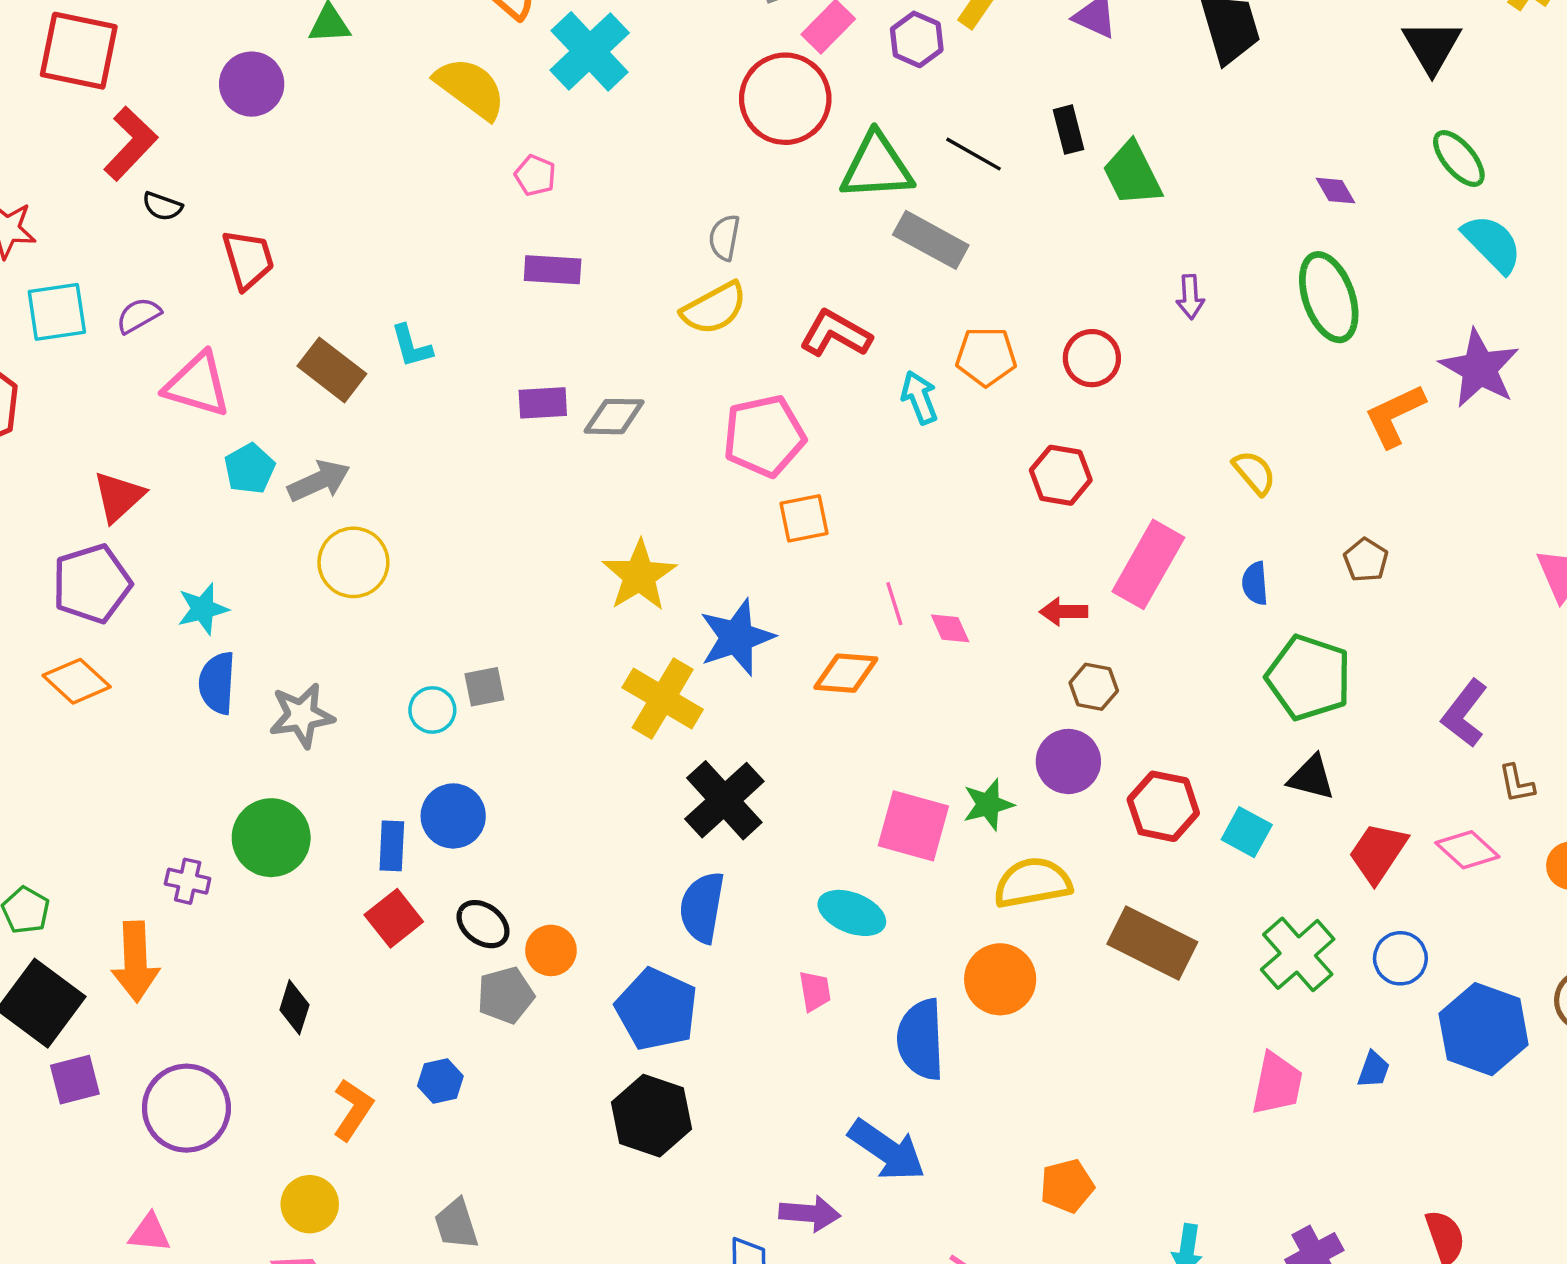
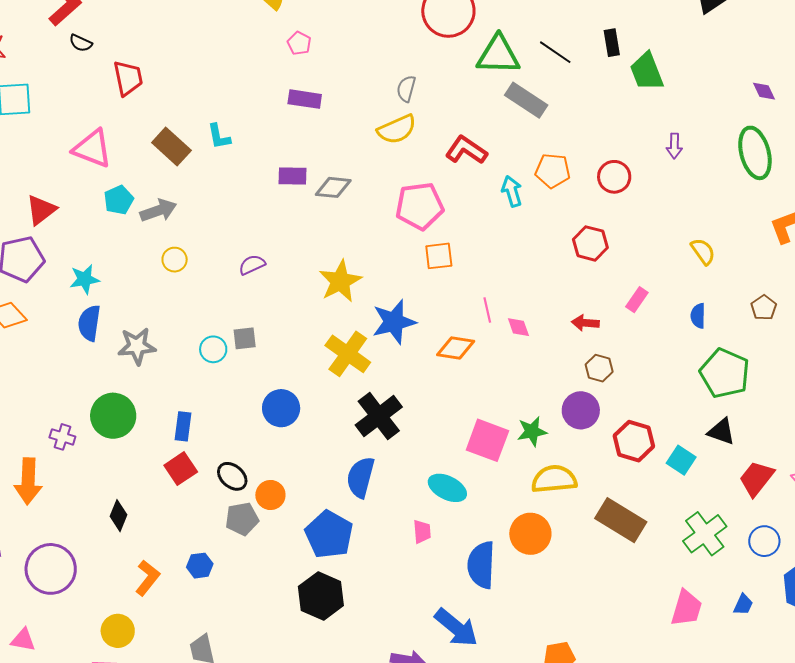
purple semicircle: (139, 315) -> (252, 265), moved
yellow circle: (353, 562) -> (175, 260), size x0.6
pink rectangle: (1148, 564) -> (637, 300), size x0.5
blue circle: (453, 816) -> (281, 408), moved

